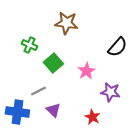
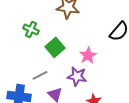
purple star: (110, 92) -> (77, 76), moved

